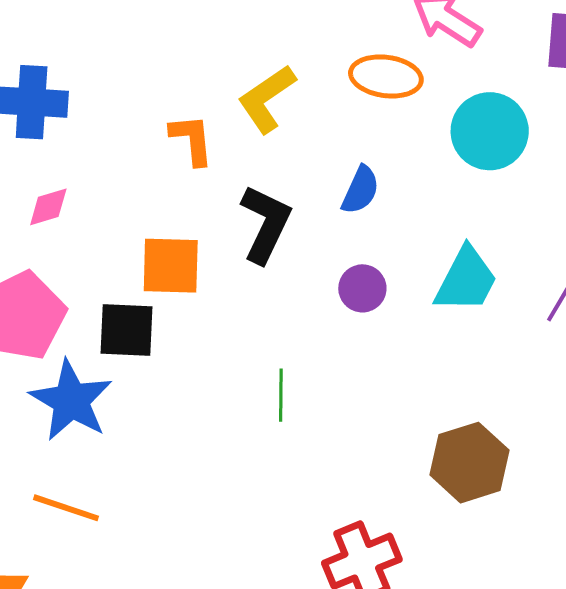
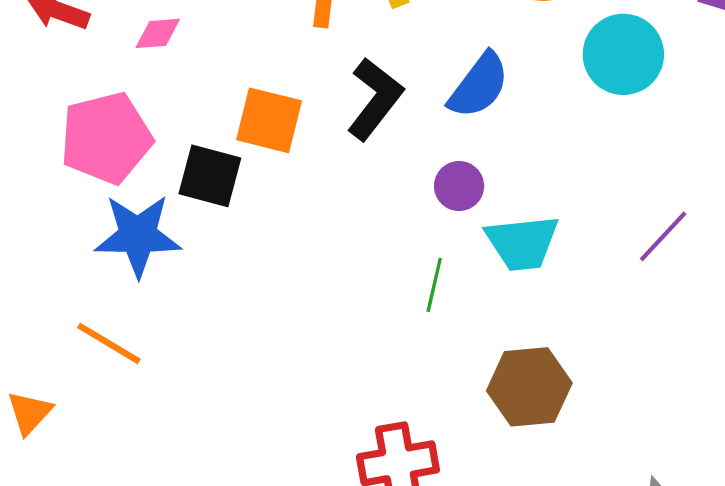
blue semicircle: (360, 190) -> (479, 85), size x1.4
cyan trapezoid: (466, 280) -> (522, 243), moved, turned 44
green line: (281, 395) -> (434, 285), moved
blue star: (71, 401) -> (138, 235), turned 30

